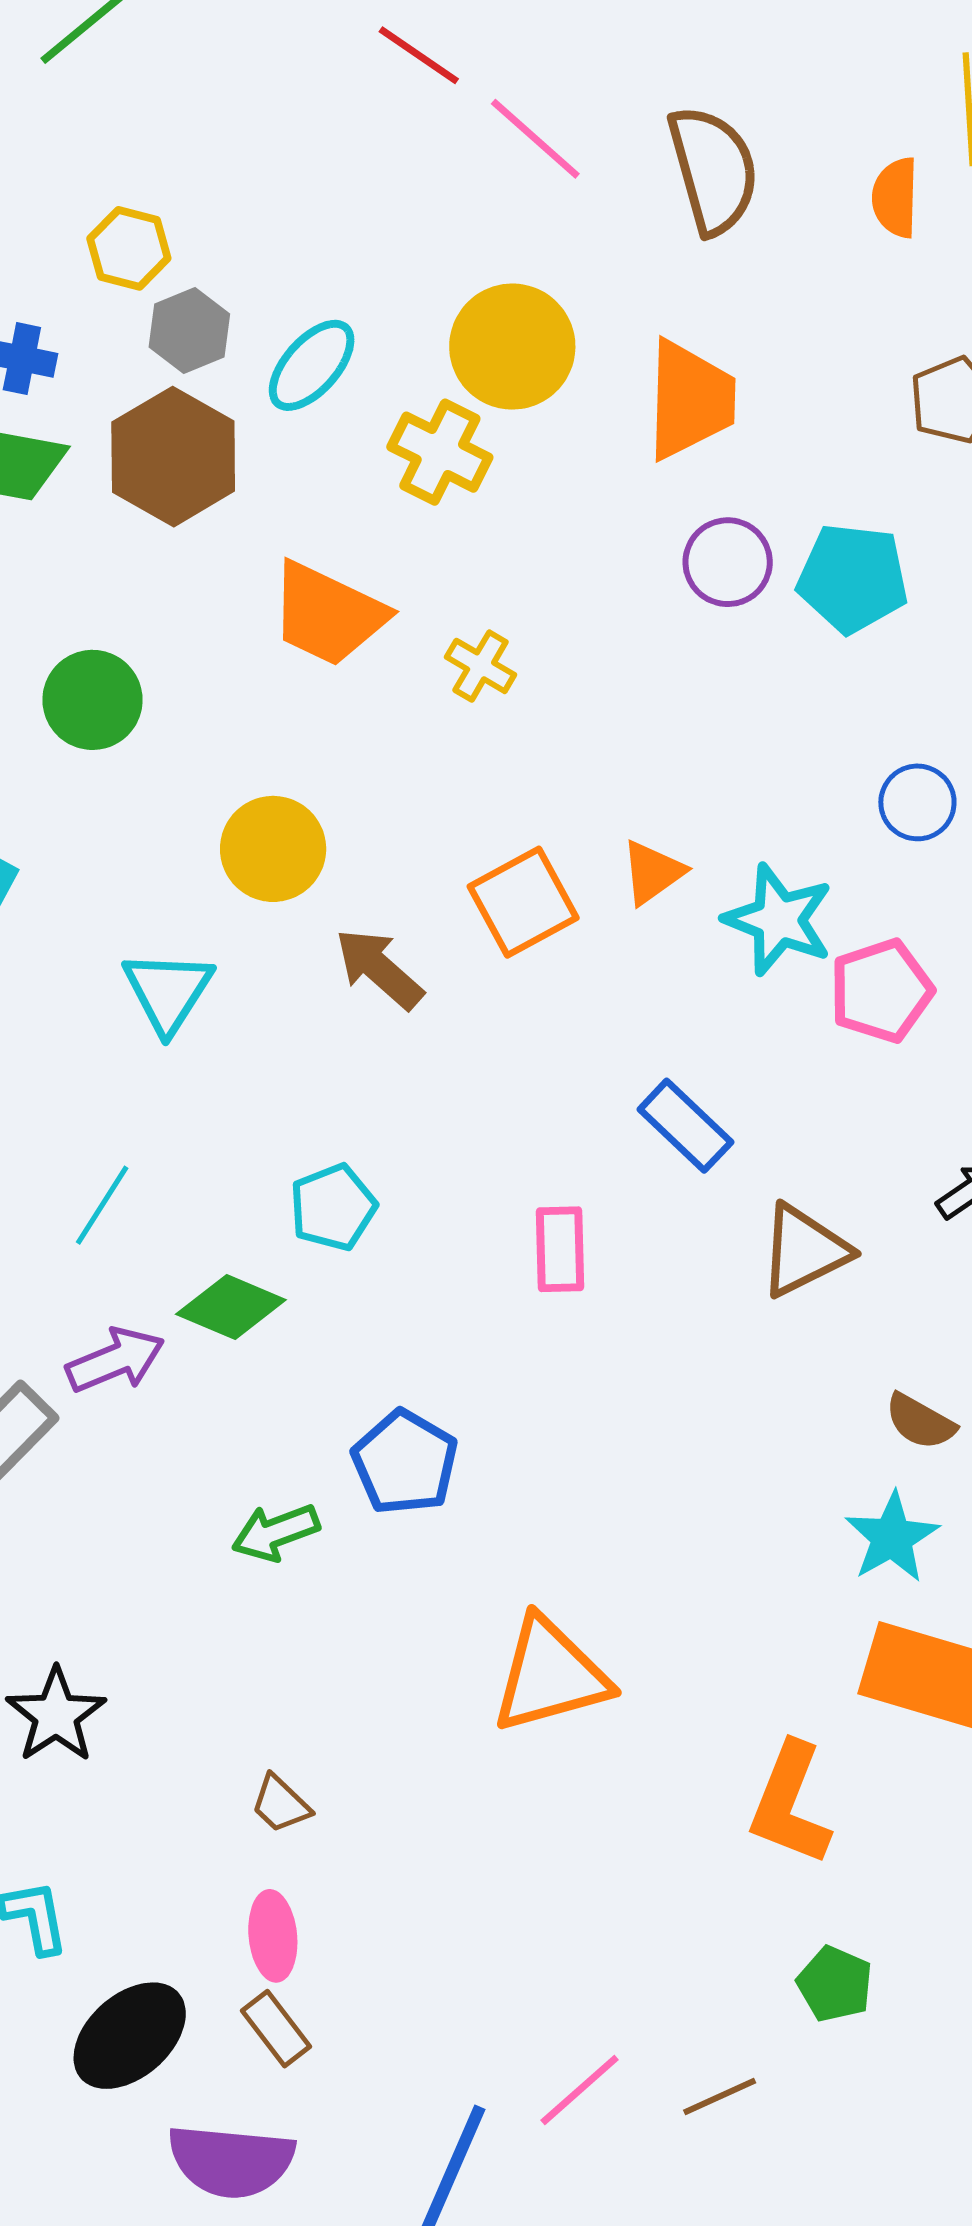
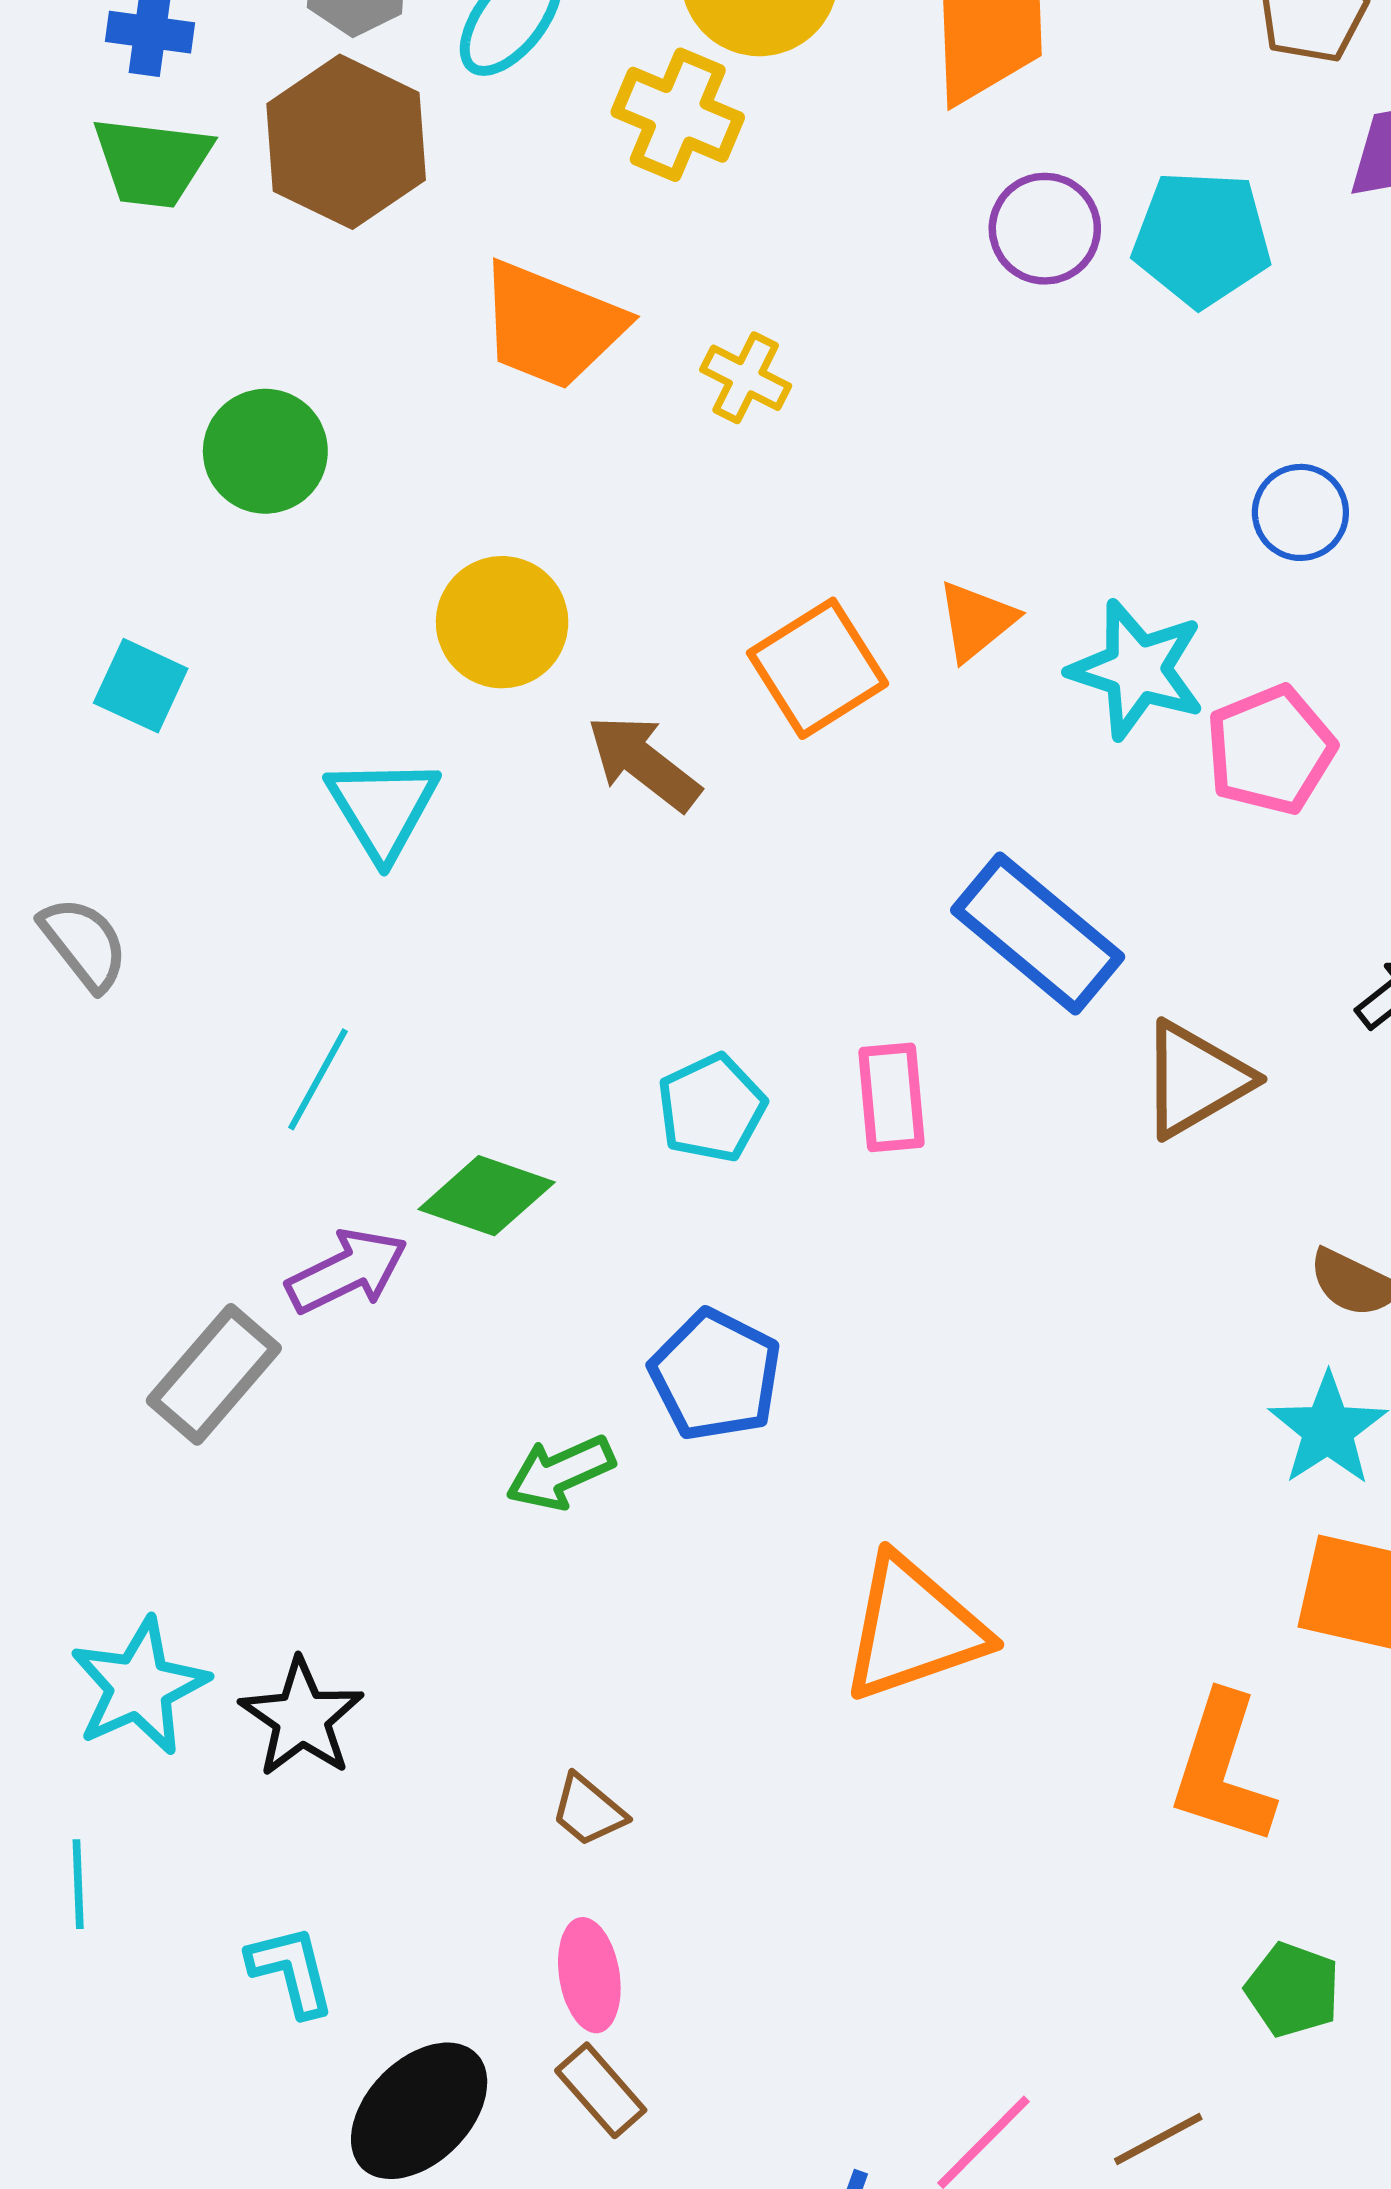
blue rectangle: (685, 1126) -> (1038, 933), size x1.4
cyan pentagon: (333, 1207) -> (711, 1108), moved

